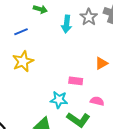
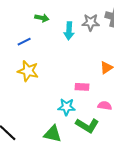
gray star: (89, 17) -> (91, 22), turned -30
yellow star: (23, 61) -> (28, 71), turned -30

